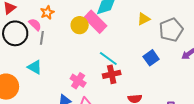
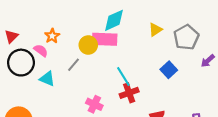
pink rectangle: (95, 22) -> (105, 39), turned -35
gray line: (42, 38) -> (73, 65), moved, turned 40
cyan line: (108, 59) -> (123, 77), turned 30
cyan triangle: (35, 67) -> (47, 79), moved

